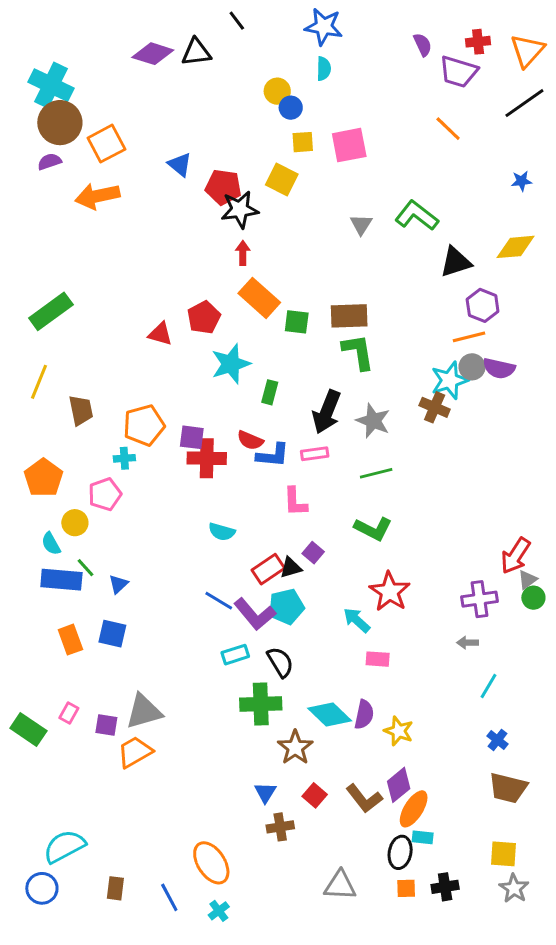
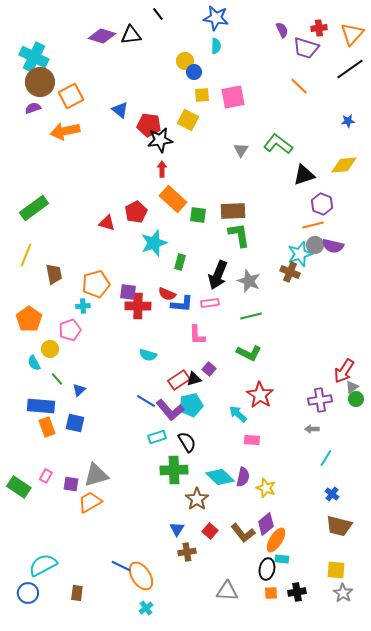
blue rectangle: (61, 580) -> (41, 406), moved
blue line: (169, 897) -> (121, 566), moved, turned -36

